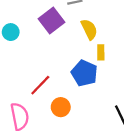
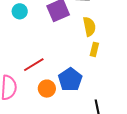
blue pentagon: (84, 73) -> (70, 79), moved

